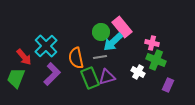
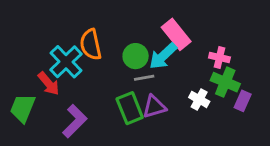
green circle: (101, 32) -> (136, 56), moved
red arrow: (24, 57) -> (49, 84), moved
orange semicircle: (76, 58) -> (91, 44), moved
purple L-shape: (52, 74) -> (75, 121), moved
purple rectangle: (168, 85) -> (243, 101), moved

